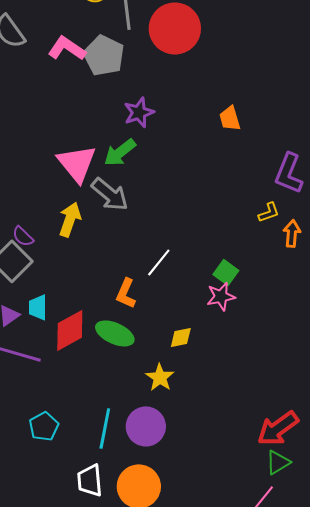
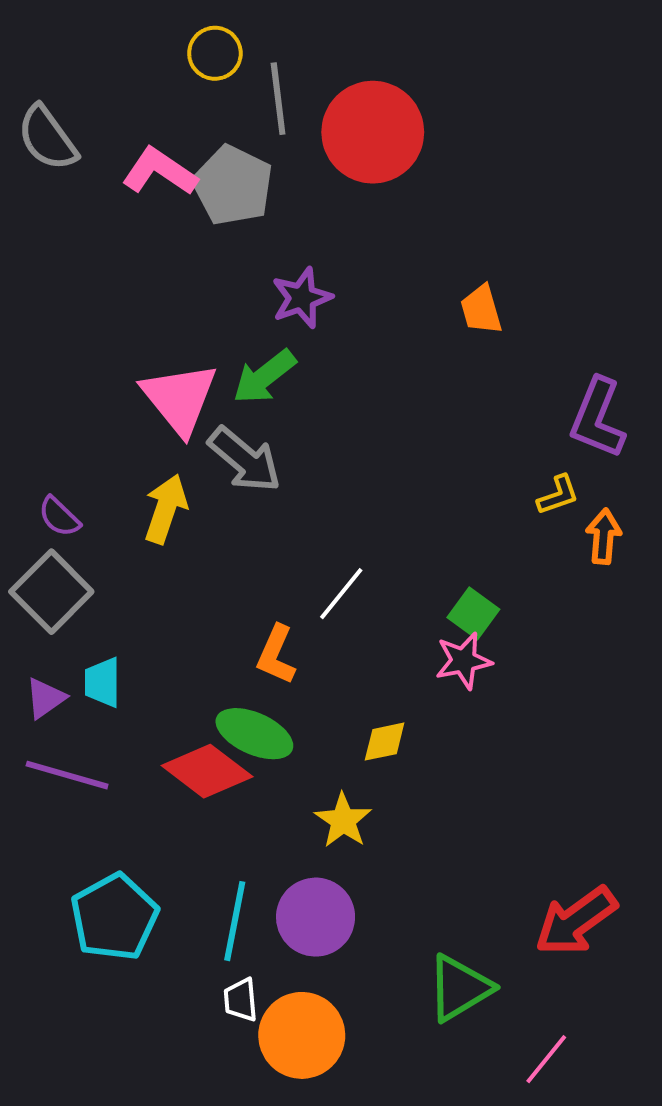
purple semicircle: (23, 236) -> (59, 517), moved
red diamond: (70, 330) -> (207, 771), moved, turned 66
cyan pentagon: (44, 426) -> (114, 917), size x1.5
green triangle: (278, 462) -> (460, 988), moved, size x1.4
white trapezoid: (90, 480) -> (241, 1000), moved, size x0.7

